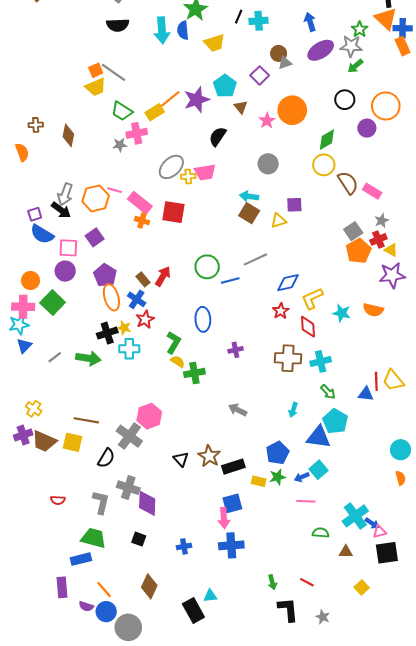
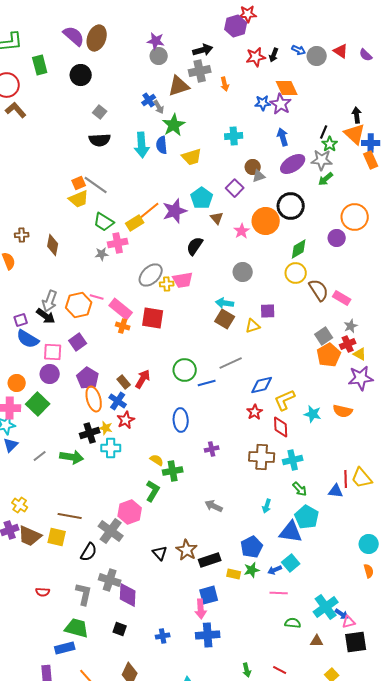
black line: (239, 17) -> (324, 132), moved
black circle: (345, 100) -> (291, 206), moved, size x1.4
green L-shape: (173, 342) -> (153, 491), moved

